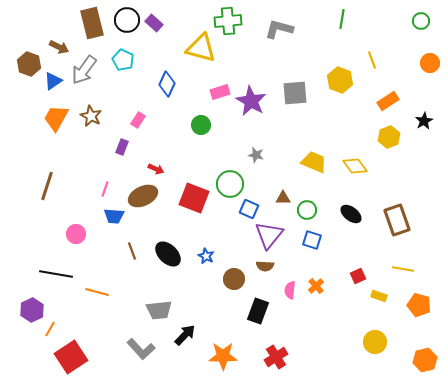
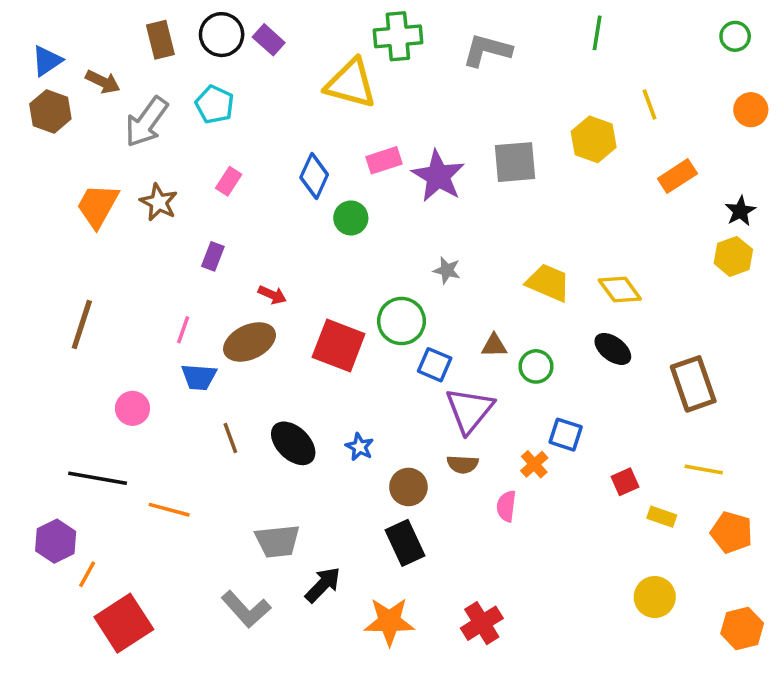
brown rectangle: (92, 23) -> (160, 40), size x0.7
blue triangle: (53, 81) -> (47, 61), moved
blue diamond: (167, 84) -> (314, 176), moved
pink rectangle: (138, 120) -> (229, 181), moved
yellow hexagon: (389, 137) -> (733, 256), moved
black ellipse: (351, 214) -> (613, 349), moved
blue square: (312, 240) -> (566, 435), moved
orange cross: (316, 286) -> (534, 464), moved
black rectangle: (258, 311) -> (405, 543), moved, turned -45

